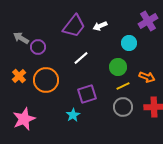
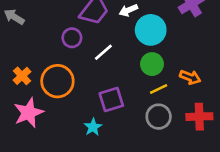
gray arrow: (21, 38) -> (14, 17), moved
cyan circle: (129, 43) -> (151, 30), moved, size x1.5
purple circle: (38, 47) -> (72, 38), moved
pink star: (24, 119) -> (29, 113), moved

